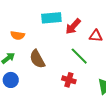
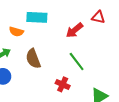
cyan rectangle: (51, 18) -> (37, 17), moved
red triangle: (96, 36) -> (98, 17), moved

